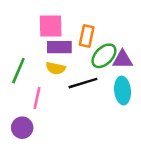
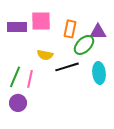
purple rectangle: (59, 47) -> (17, 27), moved
purple triangle: (123, 59) -> (98, 32), moved
green line: (18, 71) -> (15, 77), moved

